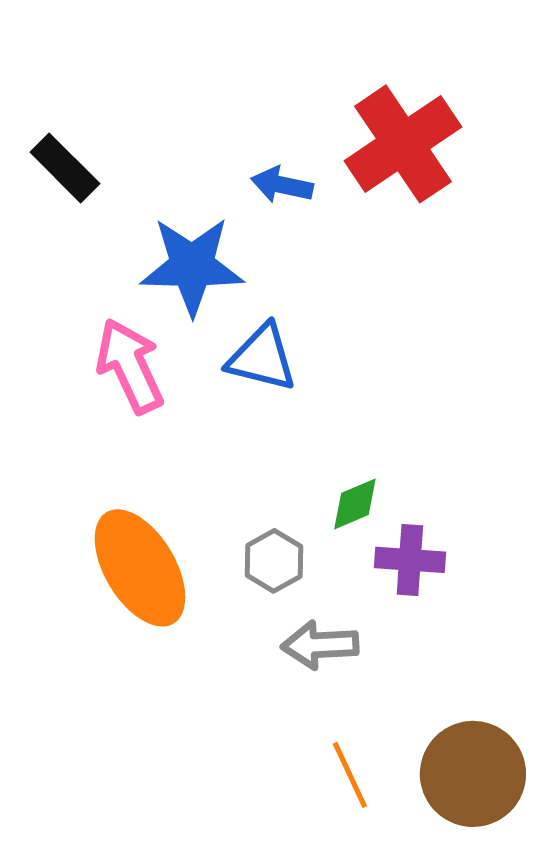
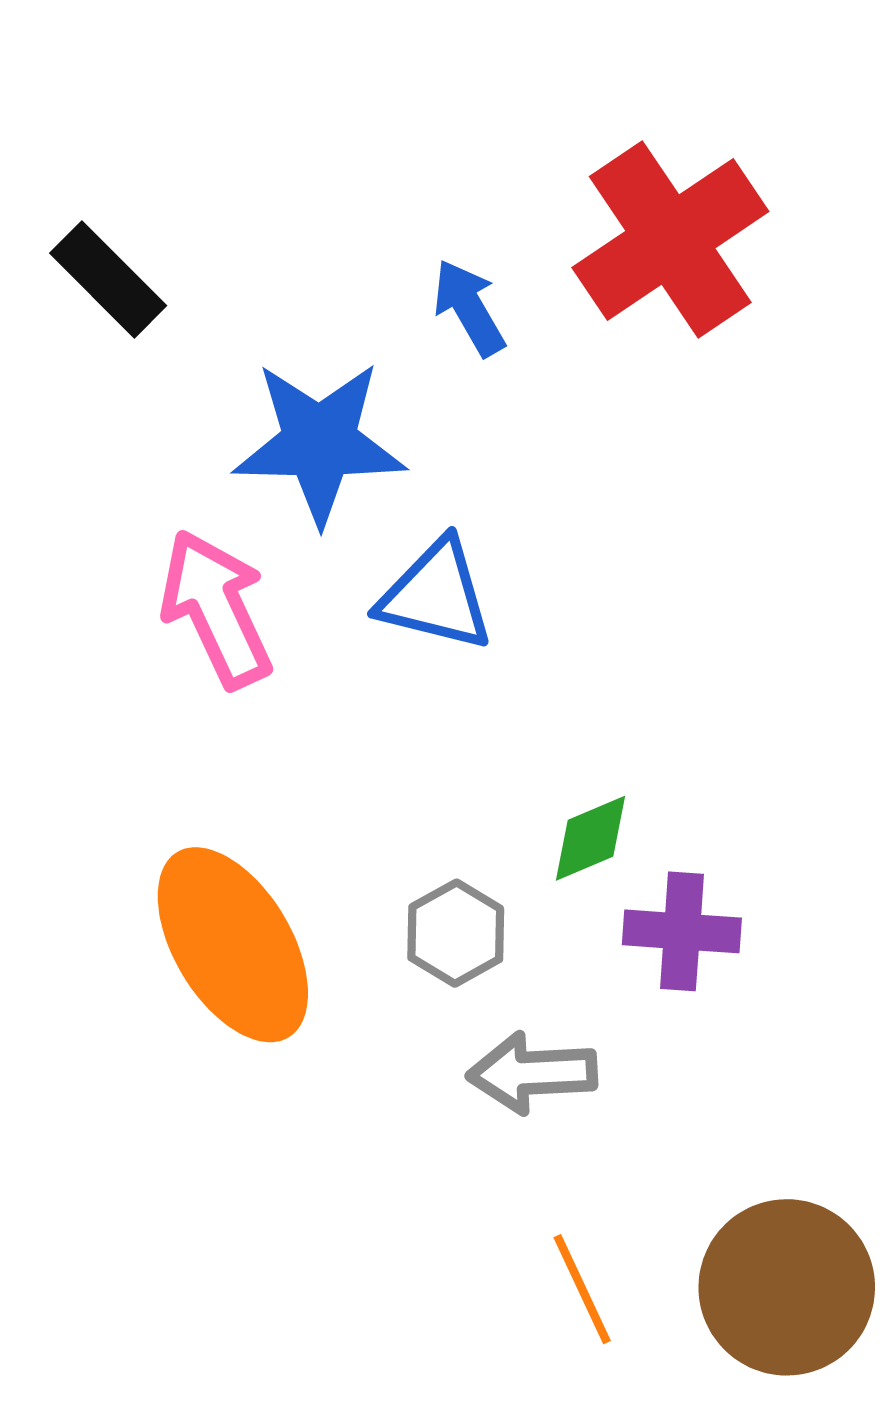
blue arrow: (282, 185) -> (469, 308), turned 48

